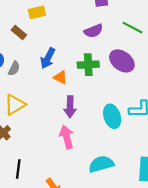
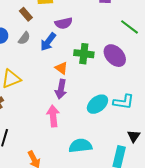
purple semicircle: (93, 31) -> (64, 23), moved
gray semicircle: (14, 68) -> (24, 38), moved
orange triangle: (60, 77) -> (61, 68), moved
cyan ellipse: (112, 116) -> (97, 104), turned 60

